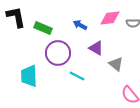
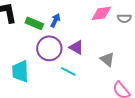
blue arrow: (80, 25) -> (55, 20), moved, turned 88
purple triangle: (96, 48) -> (76, 47), moved

